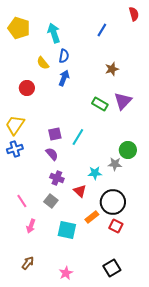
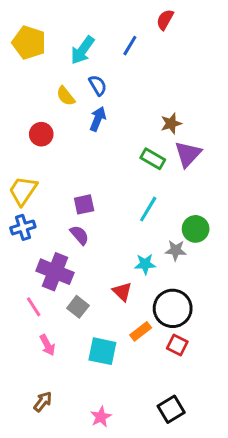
red semicircle: (134, 14) -> (165, 20), moved, turned -136
blue line: (102, 30) -> (130, 46), moved
cyan arrow: (54, 33) -> (82, 50), turned -126
blue semicircle: (64, 56) -> (98, 85), turned -40
brown star: (112, 69) -> (171, 124), moved
cyan line: (78, 137) -> (148, 209), moved
purple cross: (57, 178) -> (55, 272), moved, size x1.6
pink arrow: (31, 226) -> (47, 345), turned -48

